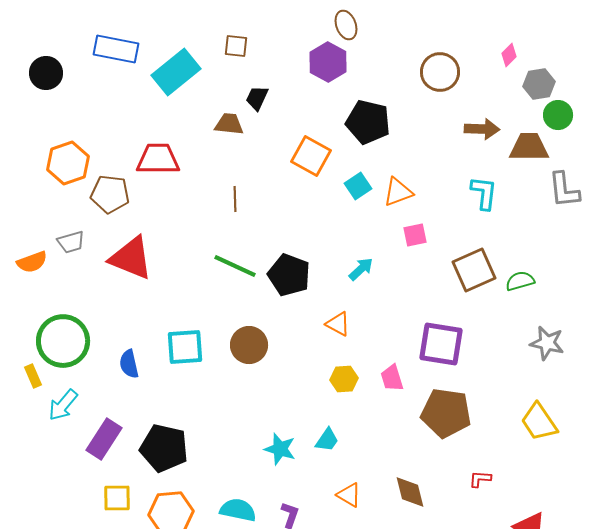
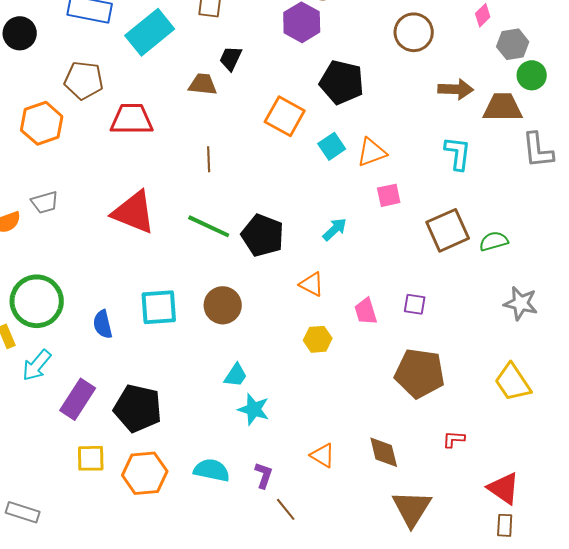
brown pentagon: (110, 194) -> (84, 80), moved
red triangle: (131, 258) -> (134, 212), moved
purple square: (441, 344) -> (415, 304), size x0.5
pink trapezoid: (392, 378) -> (366, 311), moved
cyan trapezoid: (327, 440) -> (236, 375), moved

